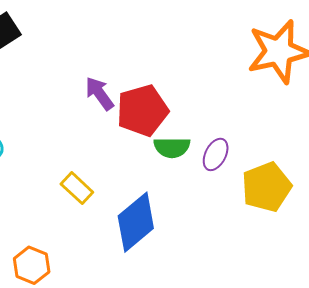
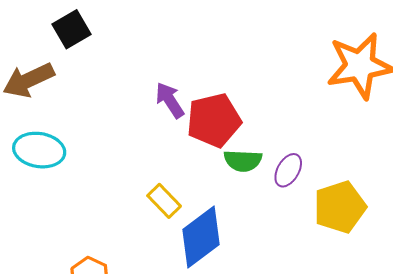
yellow rectangle: (77, 188) -> (164, 201), moved

